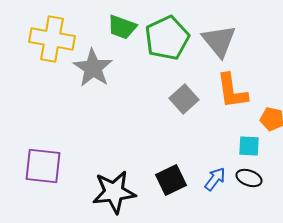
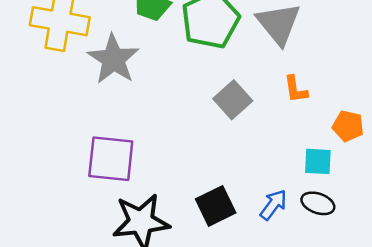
orange L-shape: (232, 91) -> (296, 89), size x0.6
purple square: (43, 166) -> (111, 159), moved

